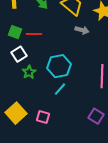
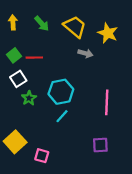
green square: (15, 32) -> (14, 55), turned 32
purple square: (96, 116) -> (100, 145), turned -35
pink square: (43, 117) -> (42, 156), moved

